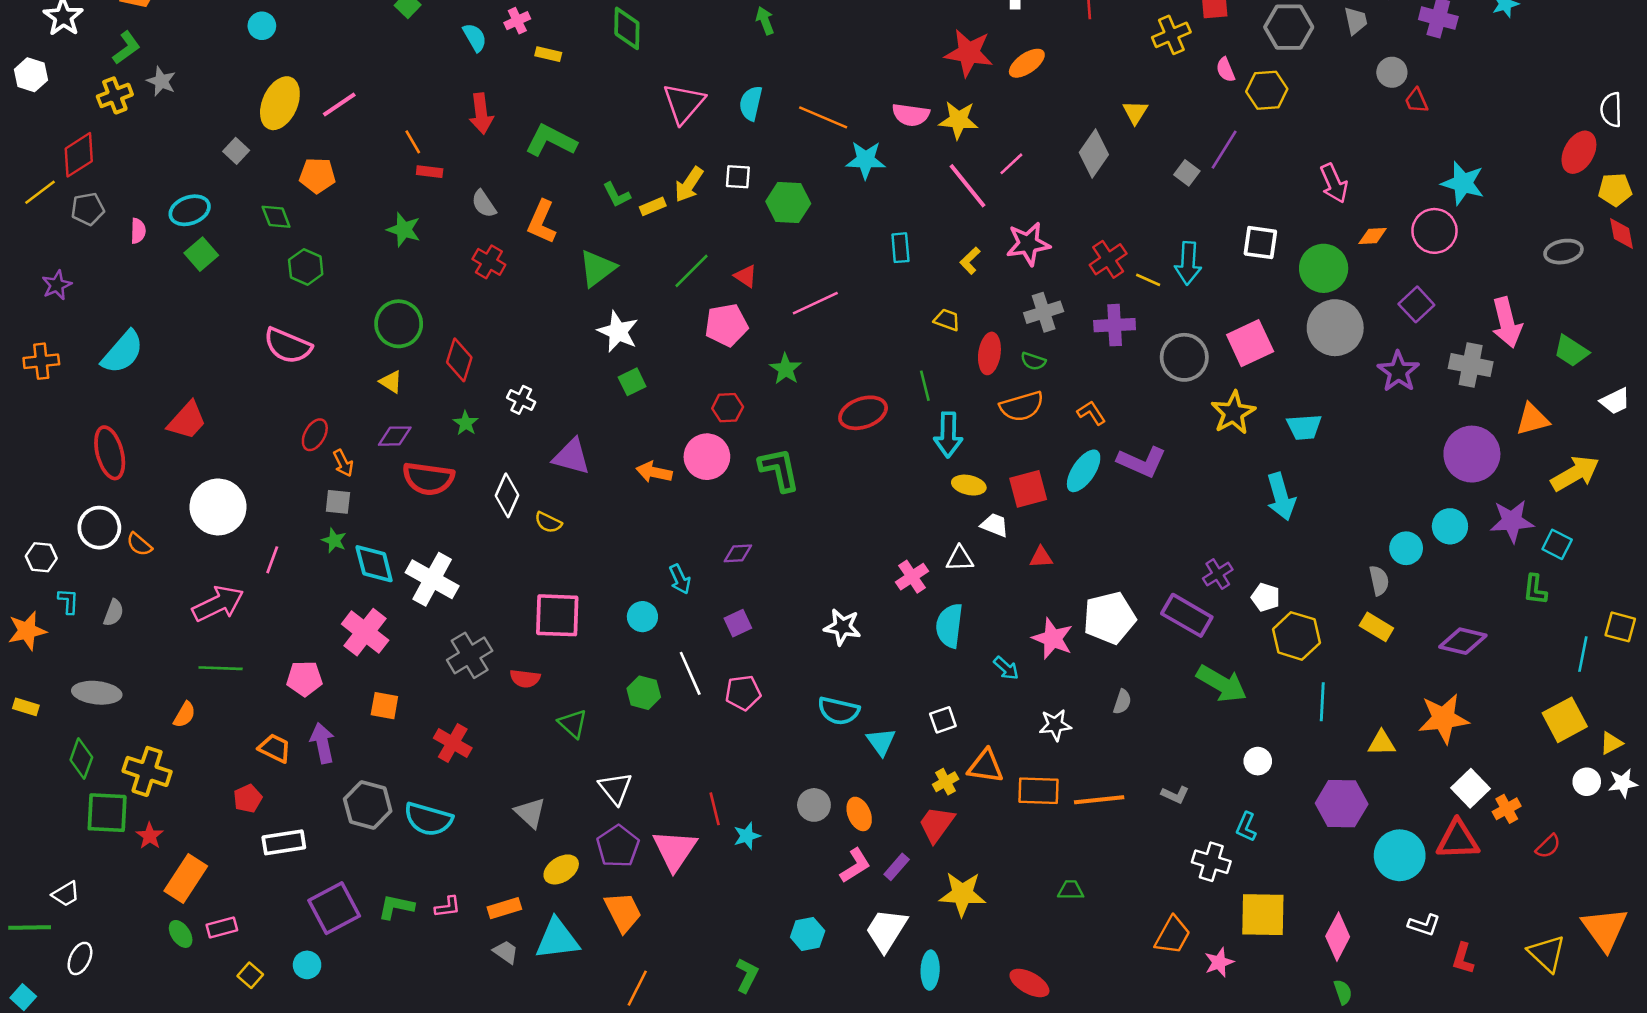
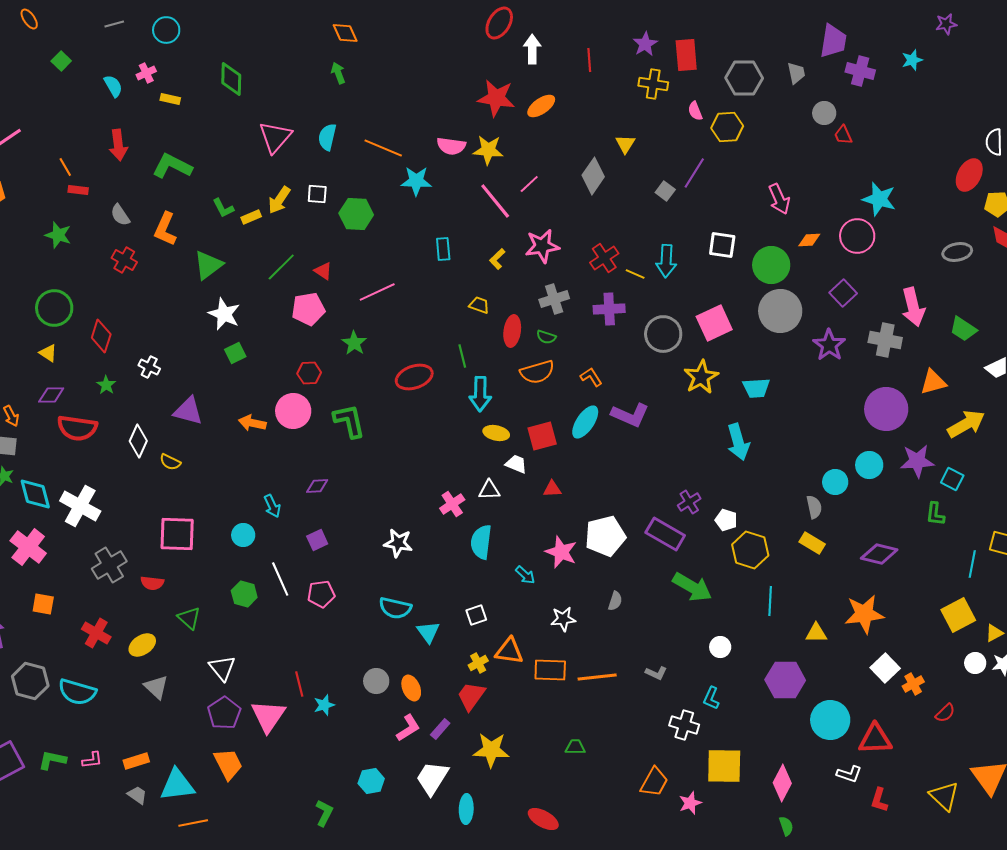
yellow cross: (1171, 35) -> (653, 84), turned 32
red triangle: (1458, 840) -> (875, 739), moved
yellow ellipse: (561, 869) -> (142, 645), moved
orange line: (637, 988) -> (193, 823), moved, turned 52

